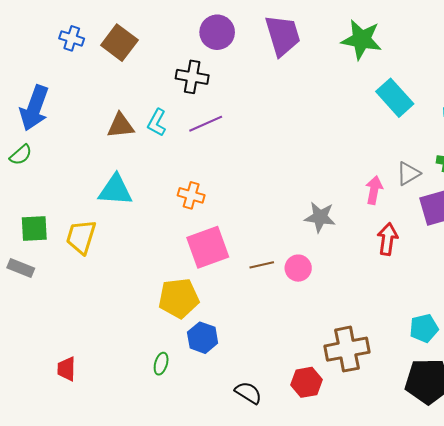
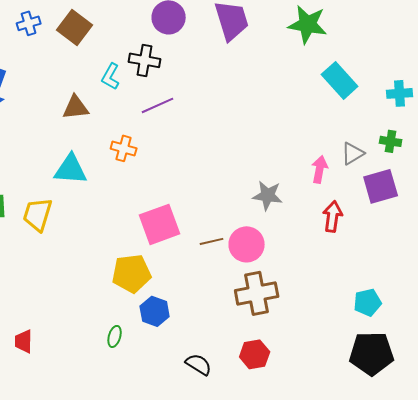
blue cross: (72, 38) -> (29, 23), turned -35
cyan L-shape: (157, 123) -> (111, 76), moved
orange cross: (191, 195) -> (124, 148), moved
pink circle: (298, 268) -> (247, 244), size x1.4
brown cross: (347, 349) -> (257, 293), moved

